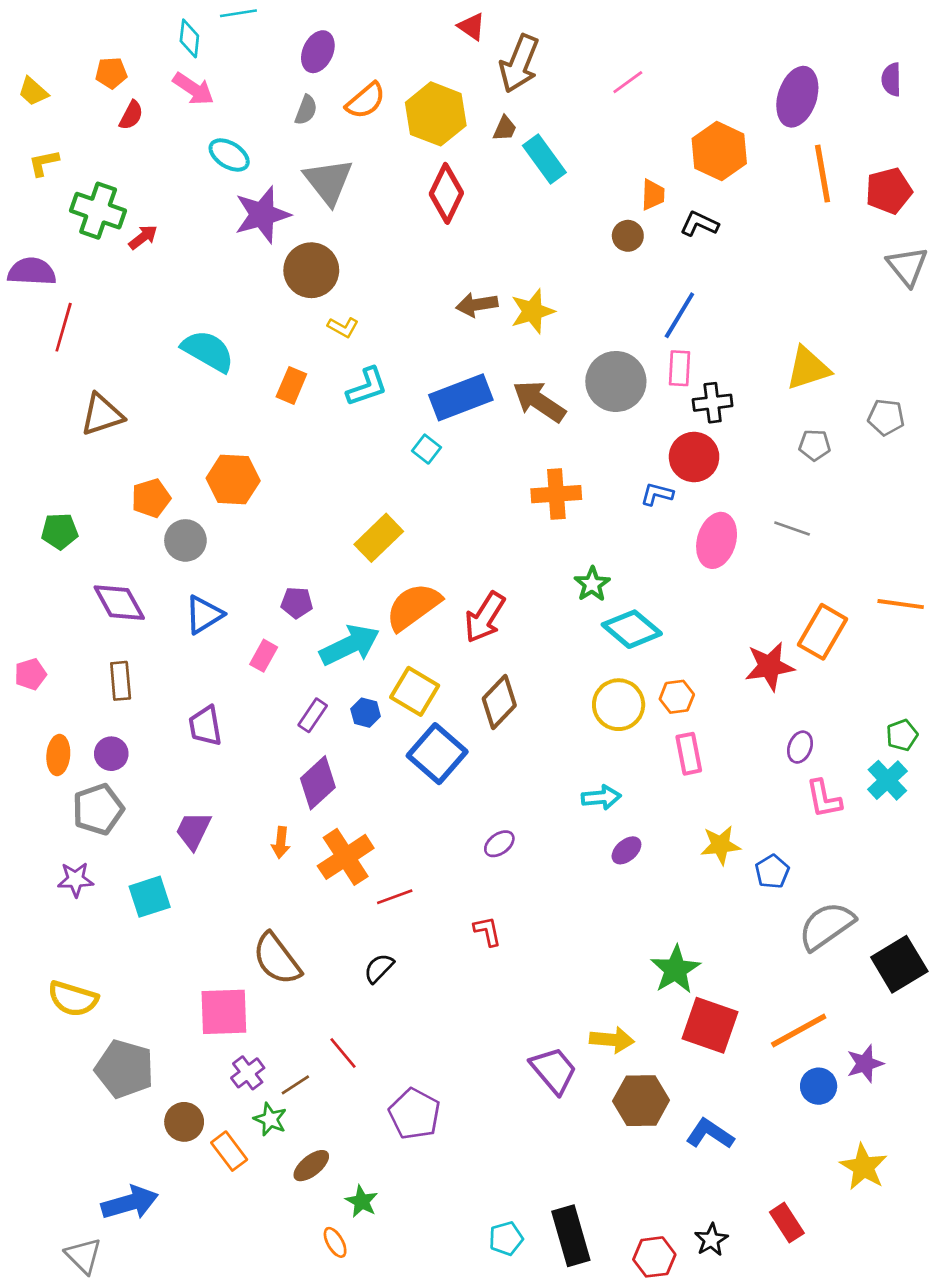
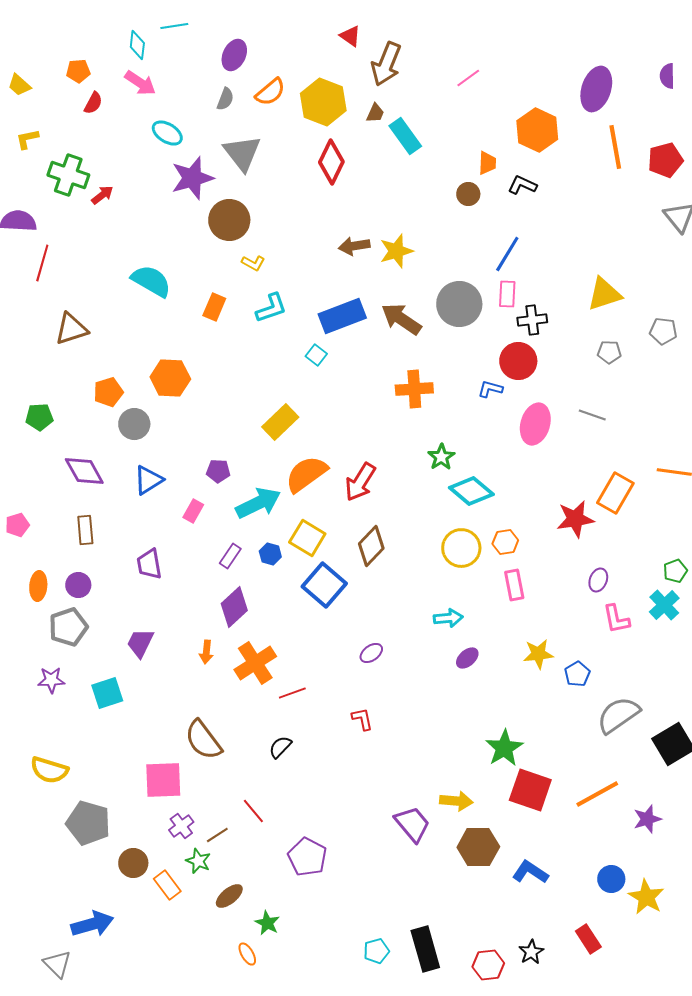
blue circle: (819, 1086) -> (611, 879), moved

